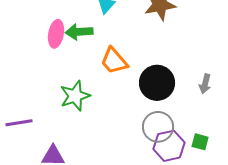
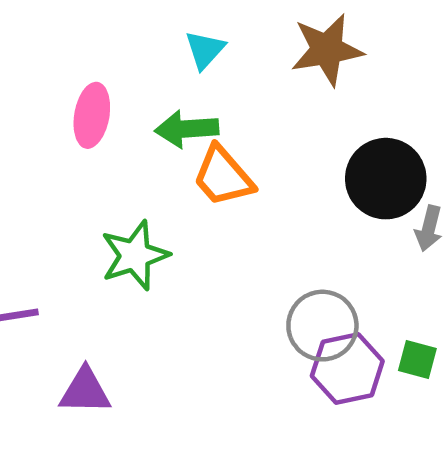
green arrow: (79, 32) -> (187, 129), moved
black circle: (157, 83) -> (386, 179), moved

